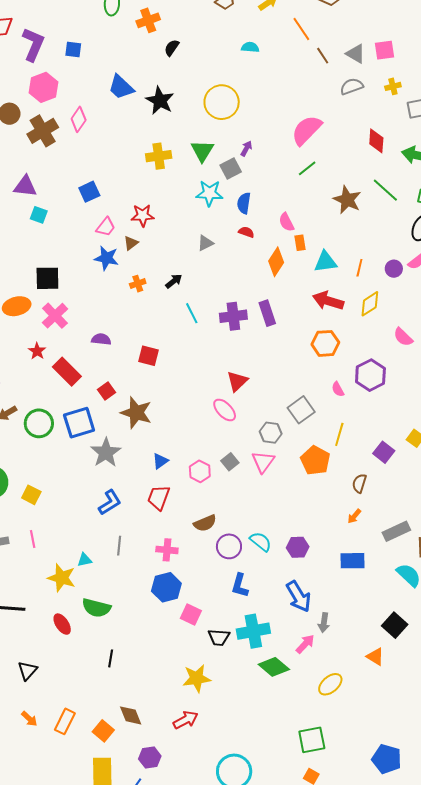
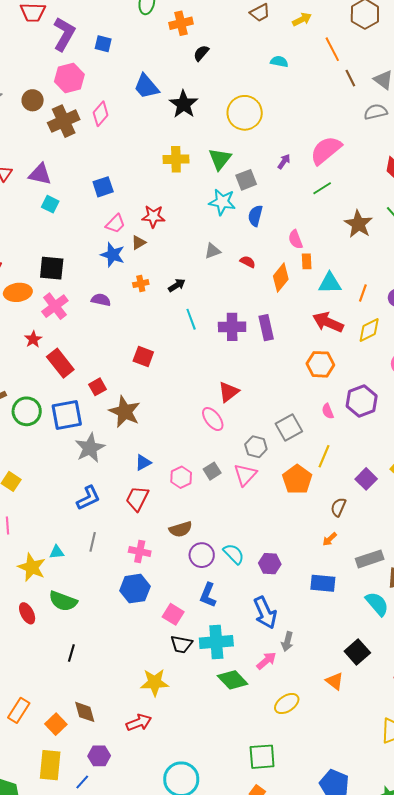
purple arrow: (246, 148) -> (284, 162), moved
red semicircle: (246, 232) -> (248, 262), moved
purple semicircle: (101, 339) -> (101, 300), moved
pink square: (191, 615) -> (173, 614), moved

